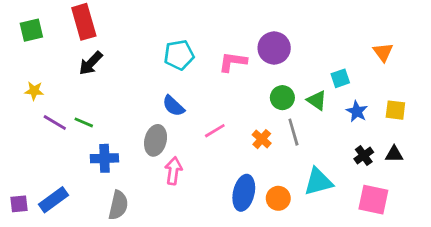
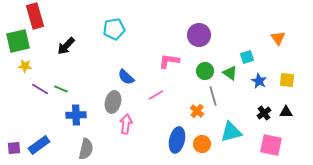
red rectangle: (84, 22) -> (35, 16), moved
green square: (31, 30) -> (18, 41), moved, size x1.4
cyan pentagon: (179, 55) -> (114, 29), moved
pink L-shape: (233, 62) -> (169, 61), moved
orange cross: (262, 139) -> (197, 111), moved

